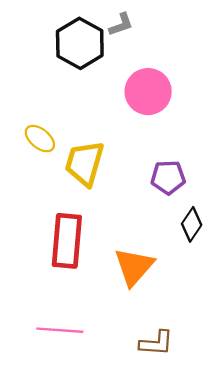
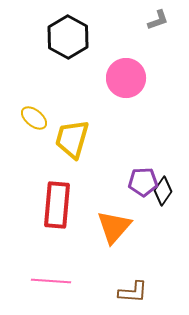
gray L-shape: (121, 25) -> (158, 20), moved
purple pentagon: (168, 177) -> (143, 182), moved

